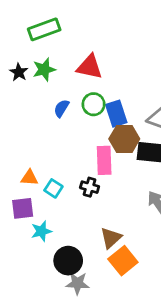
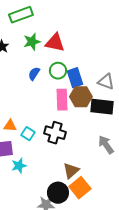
green star: (44, 69) -> (32, 42), moved
pink rectangle: (104, 160) -> (62, 100), moved
black cross: (90, 187) -> (55, 133), size x1.5
black circle: (68, 261) -> (58, 193), moved

